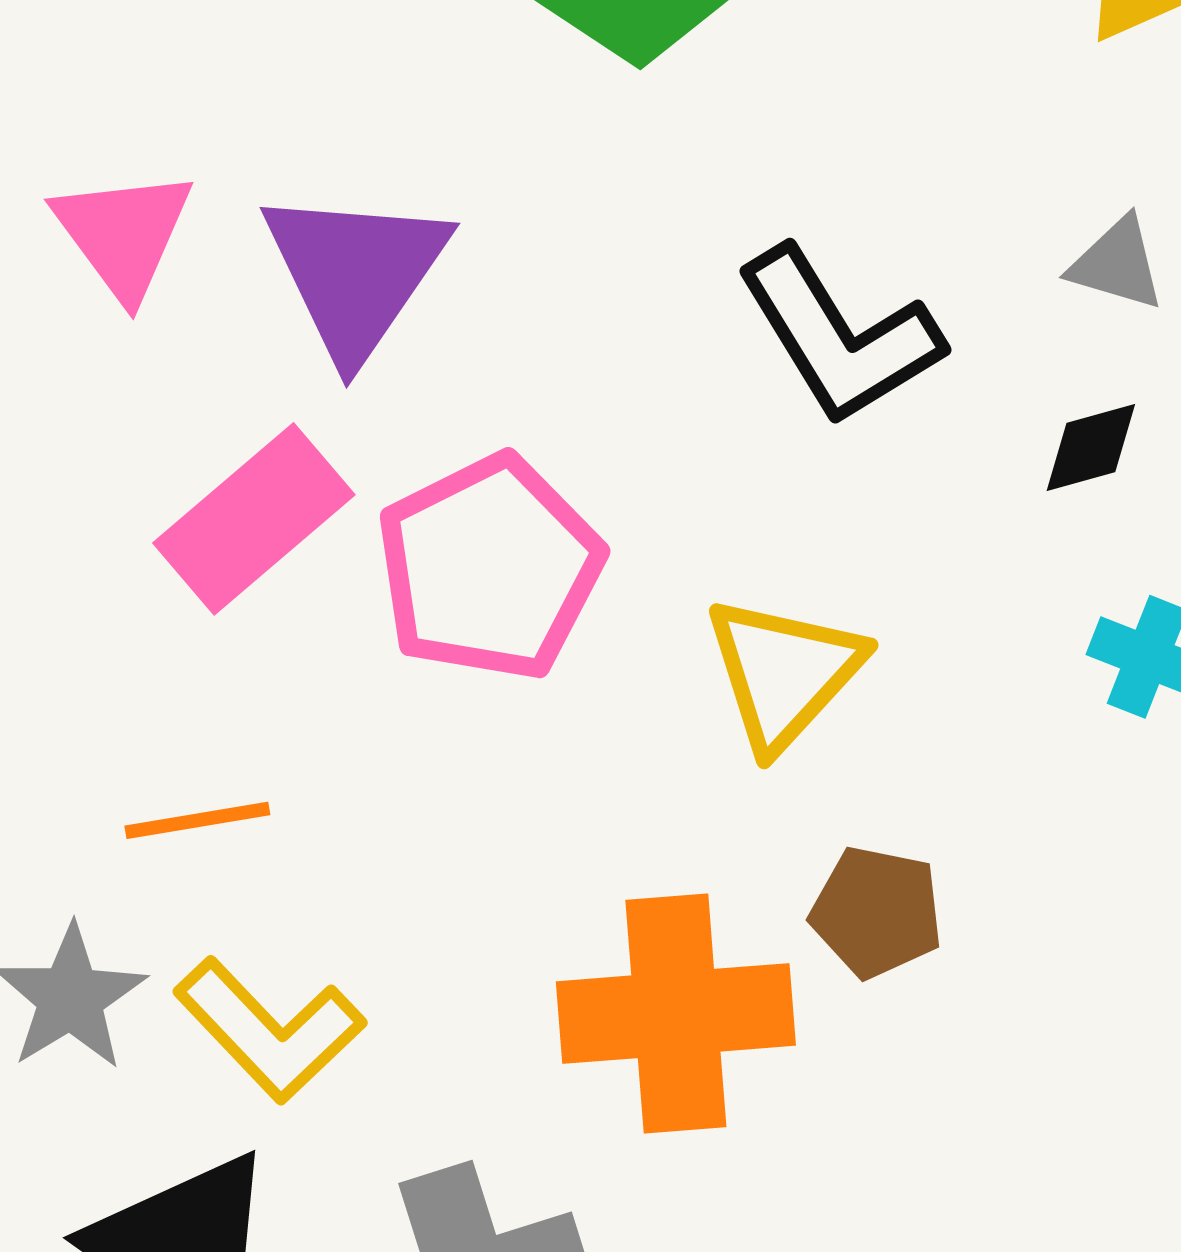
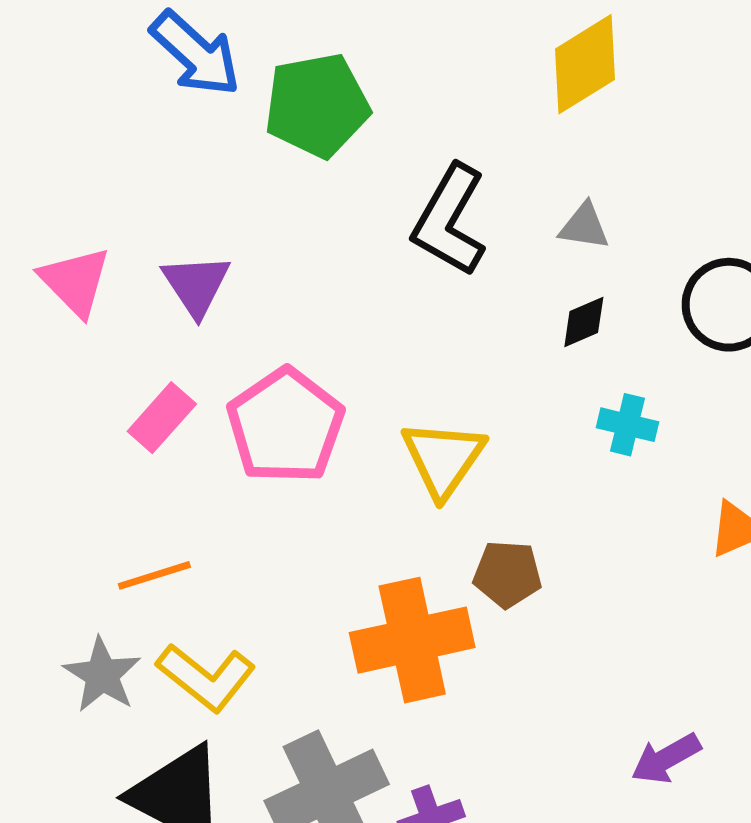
purple triangle: (355, 273) -> (196, 285), size x0.7
black L-shape: (839, 336) -> (450, 220), moved, turned 69
pink rectangle: (254, 519) -> (162, 418), size x0.7

